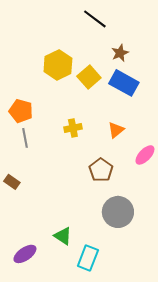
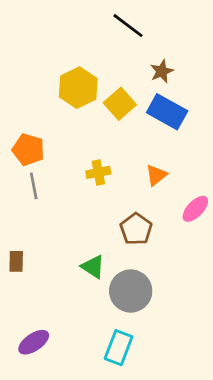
brown rectangle: (12, 182) -> (16, 261), moved, turned 56
gray circle: (118, 212) -> (131, 291), moved
green triangle: (63, 236) -> (93, 267), moved

